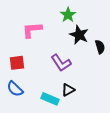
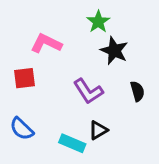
pink L-shape: (32, 30) -> (46, 43), turned 30
black semicircle: (100, 47) -> (137, 91), moved
red square: (17, 63) -> (25, 78), moved

